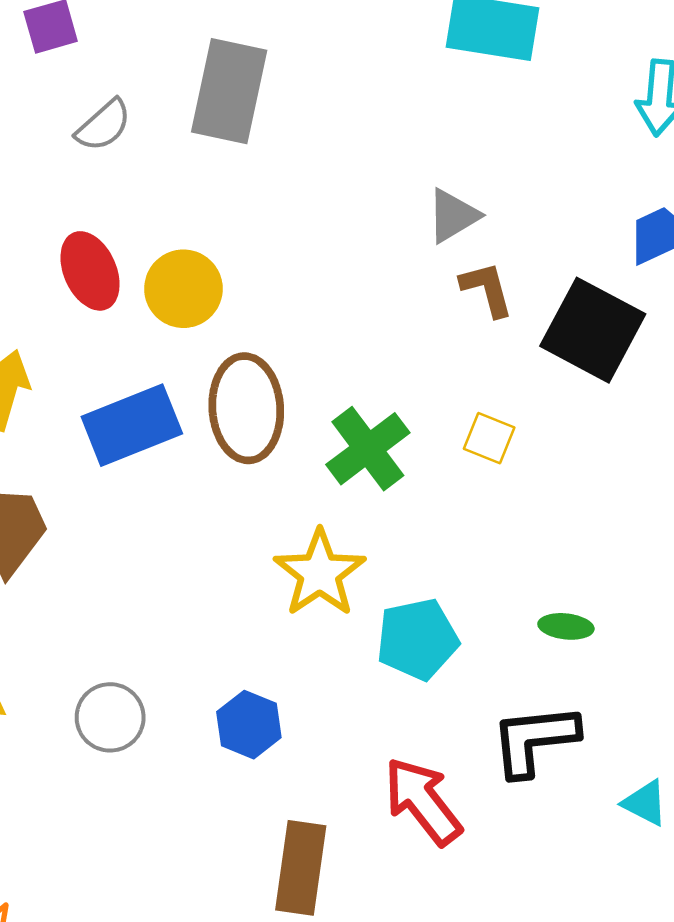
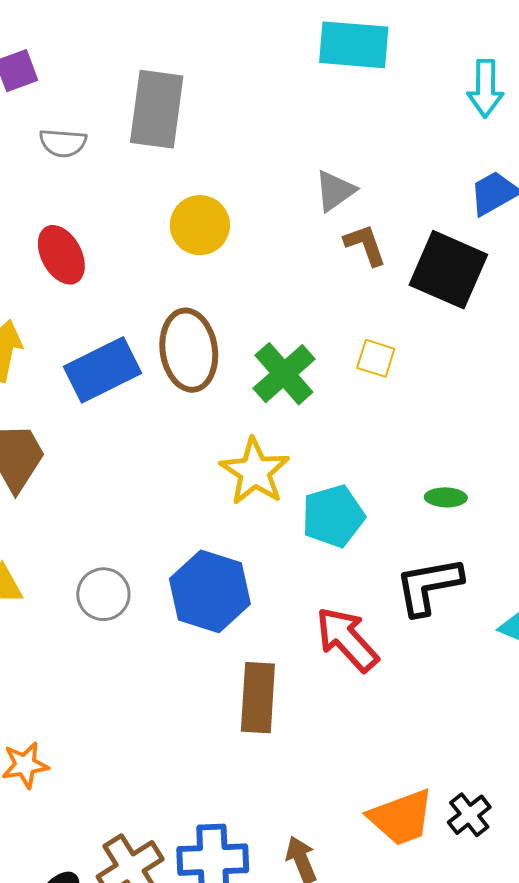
gray semicircle: (104, 125) -> (63, 143), turned 51
yellow circle: (183, 289) -> (200, 225), moved
blue hexagon: (249, 725) -> (210, 591), size x1.6

